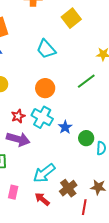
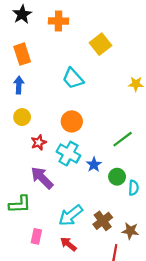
green line: (86, 81) -> (123, 139), moved
red star: (18, 116) -> (39, 142), moved
purple arrow: (18, 139) -> (42, 178), turned -150
brown cross: (68, 188) -> (103, 221), moved

